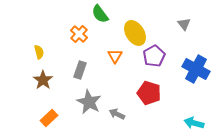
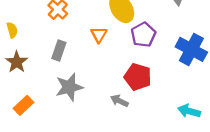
gray star: (89, 102) -> (69, 87), turned 30
gray arrow: (117, 114) -> (119, 101), moved

